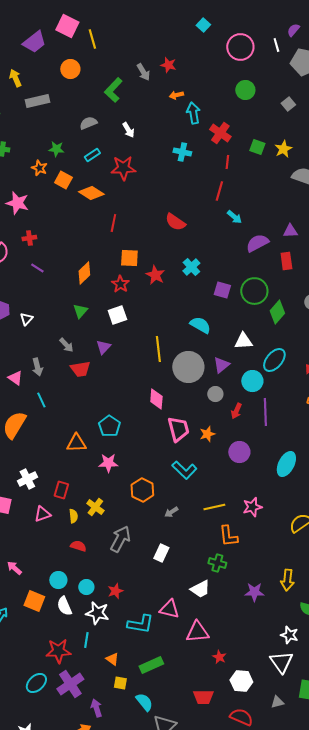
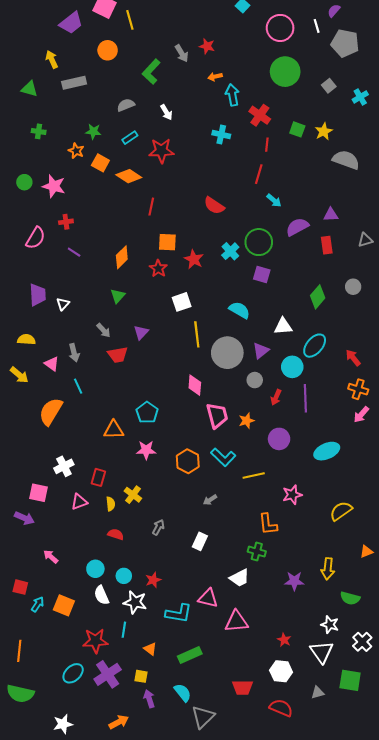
green circle: (245, 90) -> (285, 72), size x1.5
green circle: (254, 291) -> (259, 242), moved
white square: (117, 315) -> (182, 302), moved
cyan ellipse: (286, 464) -> (327, 451), turned 40
orange hexagon: (142, 490) -> (188, 461), moved
yellow line: (214, 507) -> (254, 475), moved
gray arrow: (120, 539) -> (158, 527), size x0.6
orange square: (34, 601) -> (64, 605), moved
red star: (219, 657) -> (284, 640), moved
yellow square: (120, 683) -> (141, 676), moved
purple arrow: (96, 708) -> (149, 699), moved

